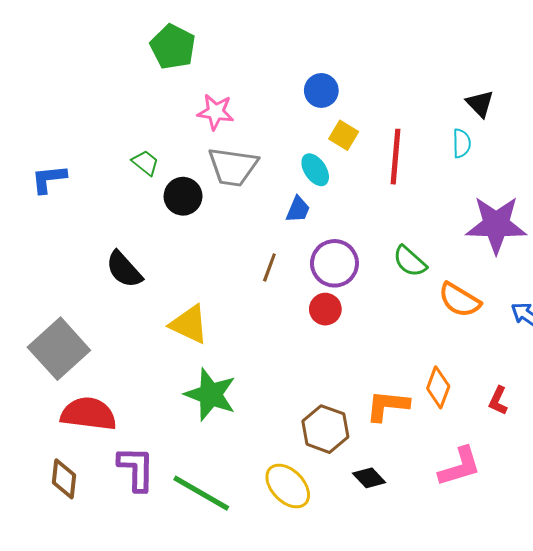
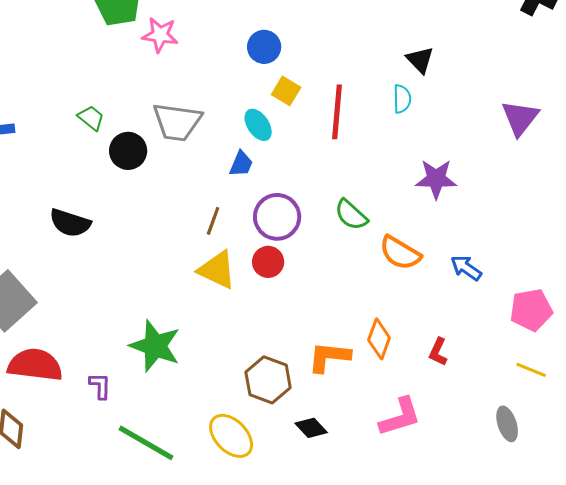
pink star: (216, 112) -> (160, 35), moved
purple star: (496, 225) -> (436, 179), size x0.7
black semicircle: (124, 269) -> (70, 223), turned -30
yellow triangle: (189, 324) -> (217, 270), moved
purple L-shape: (136, 469) -> (100, 386), moved, size x0.6

